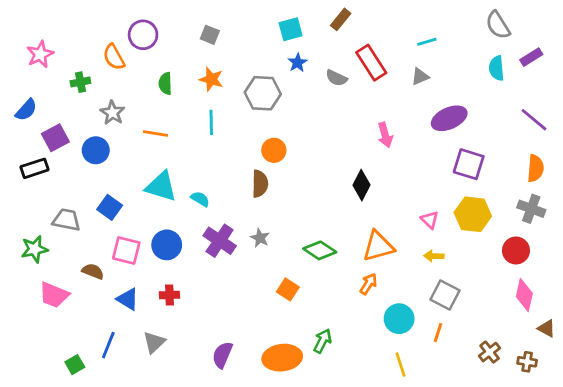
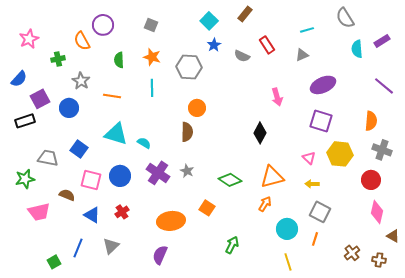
gray semicircle: (498, 25) -> (345, 18), moved
cyan square: (291, 29) -> (209, 21), turned -30
red rectangle: (371, 63) -> (267, 45), size x0.7
purple square: (469, 164) -> (321, 121), moved
orange semicircle: (535, 168) -> (371, 121), moved
pink trapezoid: (54, 295) -> (39, 212), turned -35
red cross: (169, 295) -> (122, 212), turned -32
orange ellipse: (282, 358) -> (171, 221), moved

